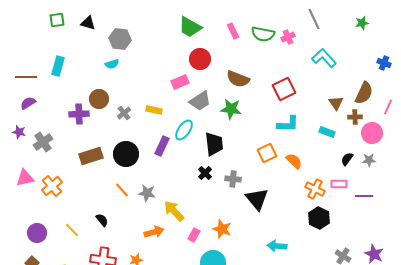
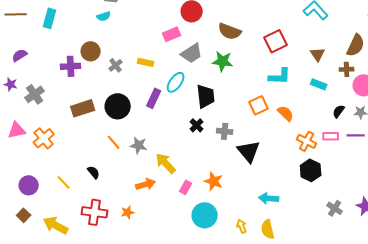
brown line: (26, 77) -> (16, 14), moved
brown triangle: (336, 103) -> (318, 54), moved
purple line: (364, 196) -> (356, 135), moved

